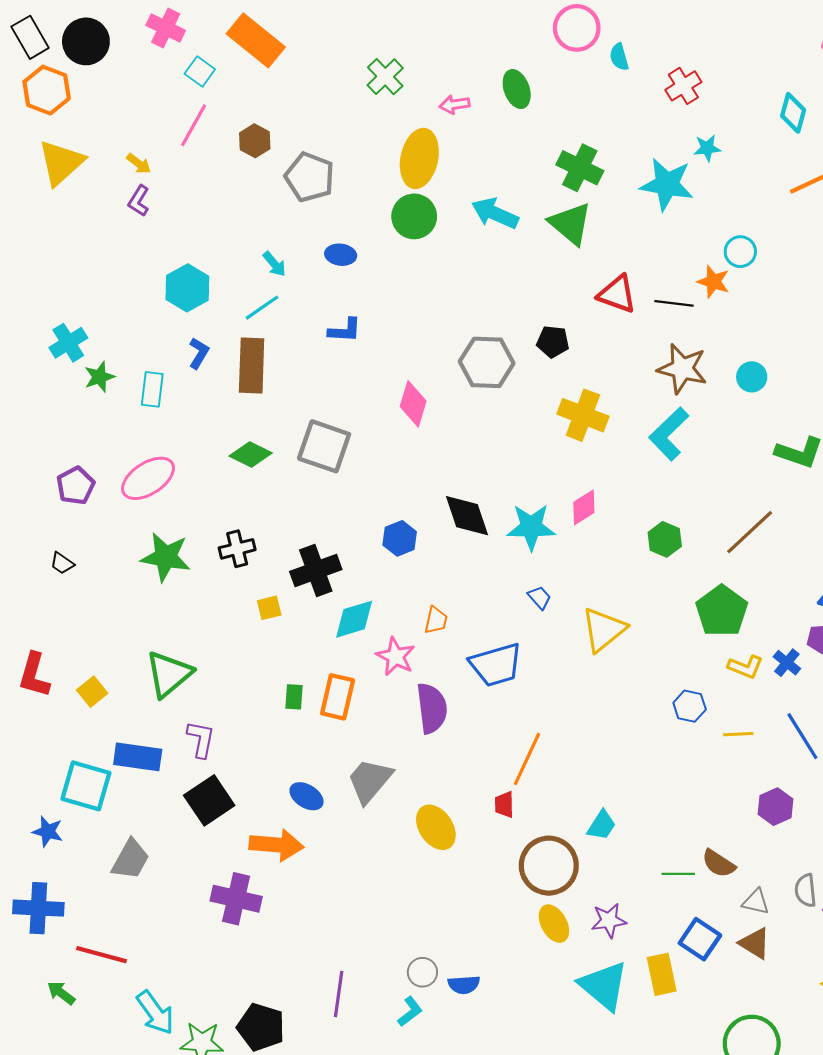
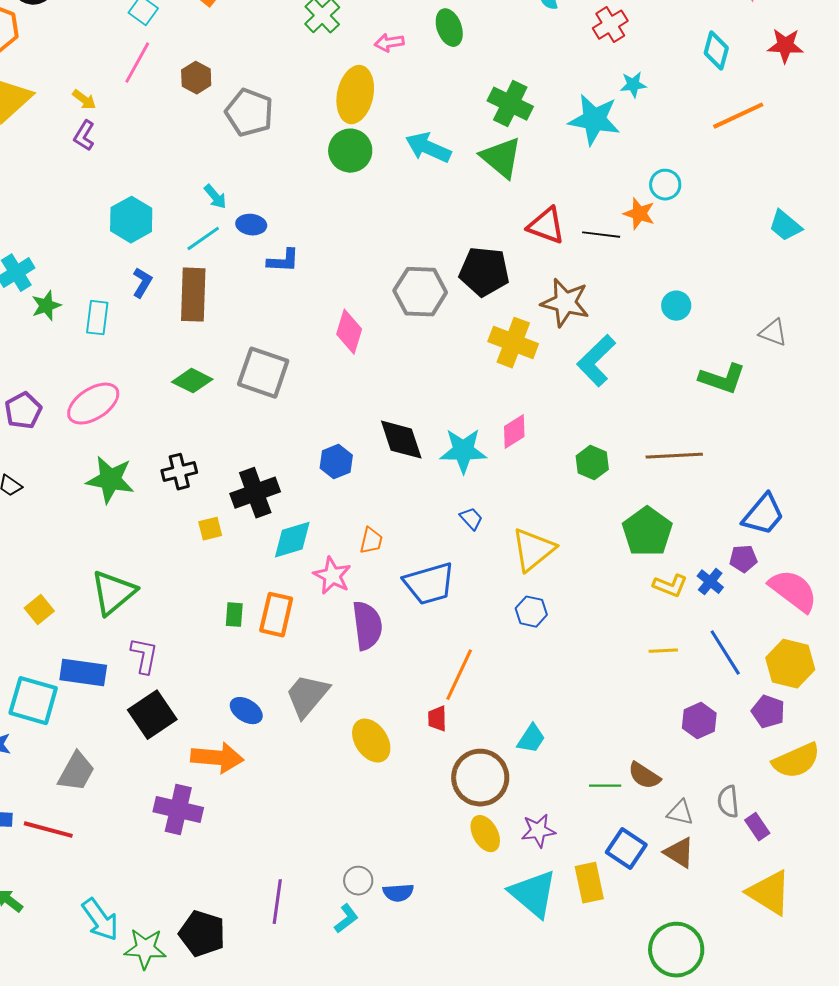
blue ellipse: (341, 255) -> (251, 225), moved
black pentagon: (553, 342) -> (484, 272), size x1.6
brown star: (682, 369) -> (565, 303), moved
brown line: (750, 532) -> (674, 456), turned 40
blue hexagon: (690, 706) -> (531, 612), moved
red line: (101, 955) -> (48, 830), moved

